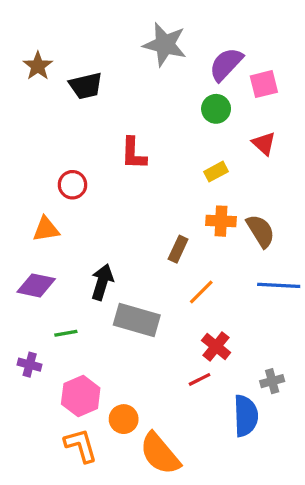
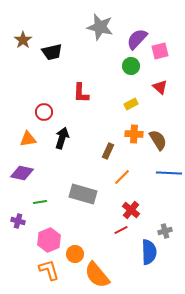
black arrow: (102, 282) -> (62, 138), moved

